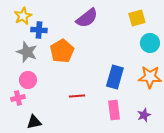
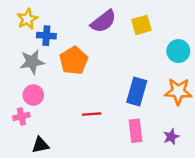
yellow square: (137, 18) -> (141, 25), moved
gray star: (27, 52) -> (32, 62), turned -30

